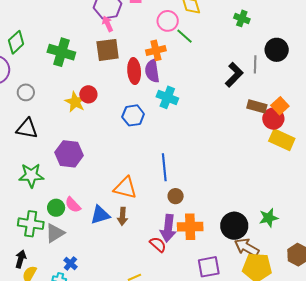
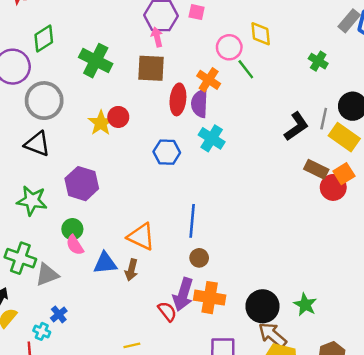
orange cross: (156, 50) -> (209, 80), turned 36
gray circle: (26, 92) -> (44, 101), size x1.8
yellow rectangle: (282, 140) -> (344, 137), moved
green circle: (56, 208) -> (72, 229), moved
green star: (269, 218) -> (305, 305), turned 30

